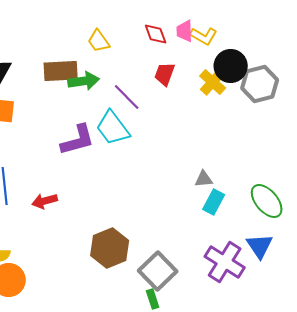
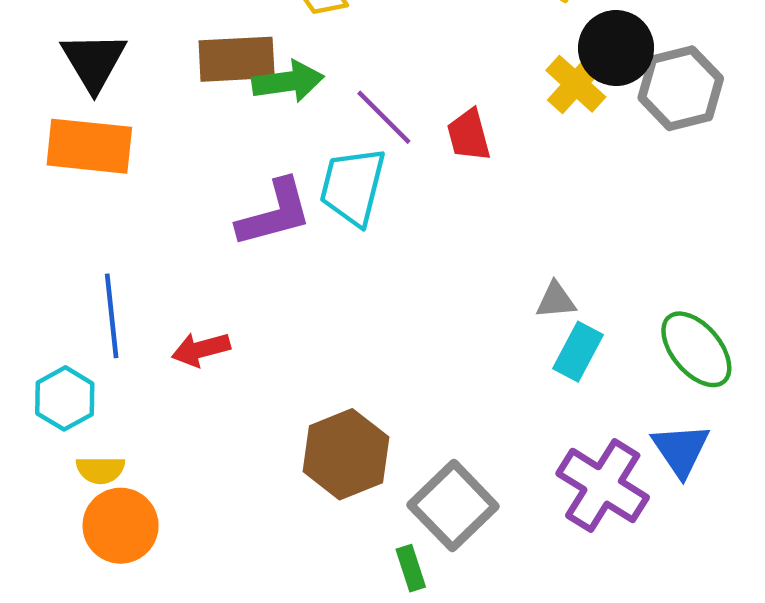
red trapezoid: (165, 74) -> (469, 135), moved, turned -35
cyan trapezoid: (113, 128) -> (353, 186), turned 51
green rectangle: (153, 299) -> (411, 568), moved

